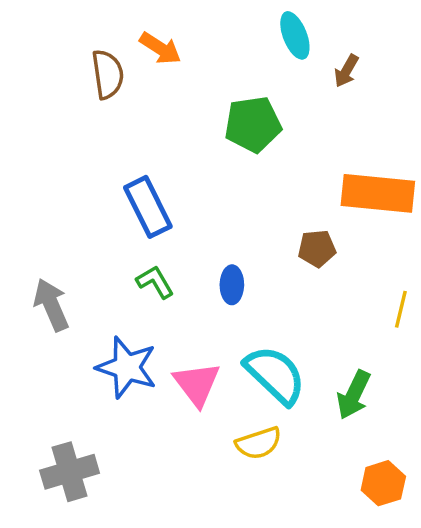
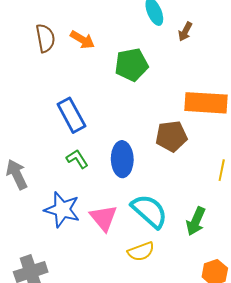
orange arrow: (160, 48) -> (82, 40), moved
brown pentagon: (317, 248) -> (171, 136), size x1.4
blue ellipse: (232, 285) -> (122, 159), size x1.6

